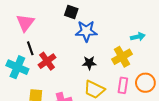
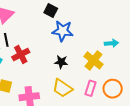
yellow cross: (122, 57) -> (94, 60), turned -30

